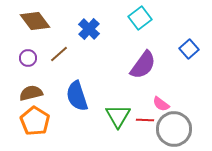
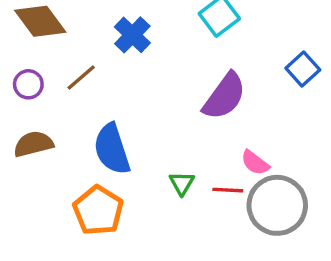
green triangle: (118, 116) -> (182, 183), size x0.6
orange pentagon: (35, 121) -> (98, 210), moved

